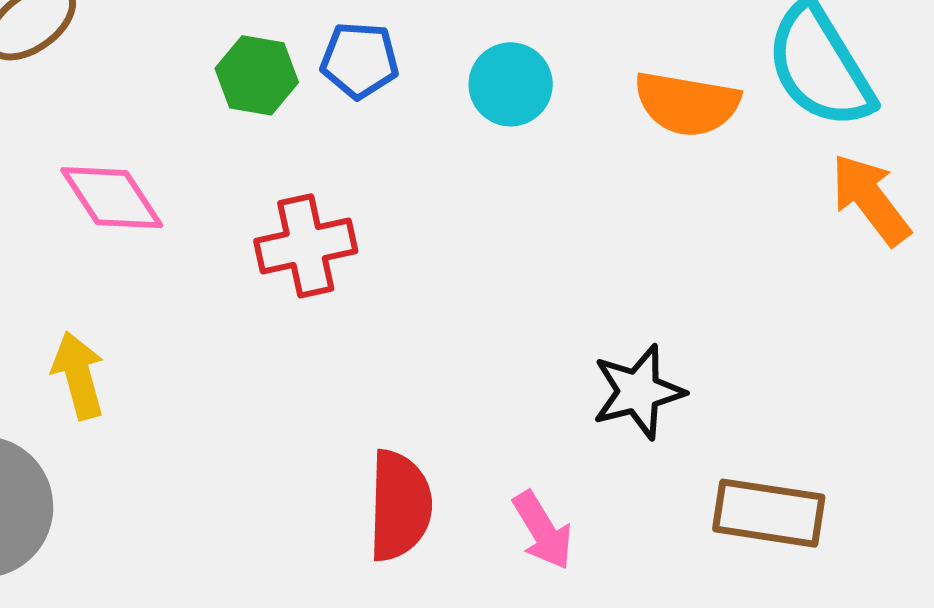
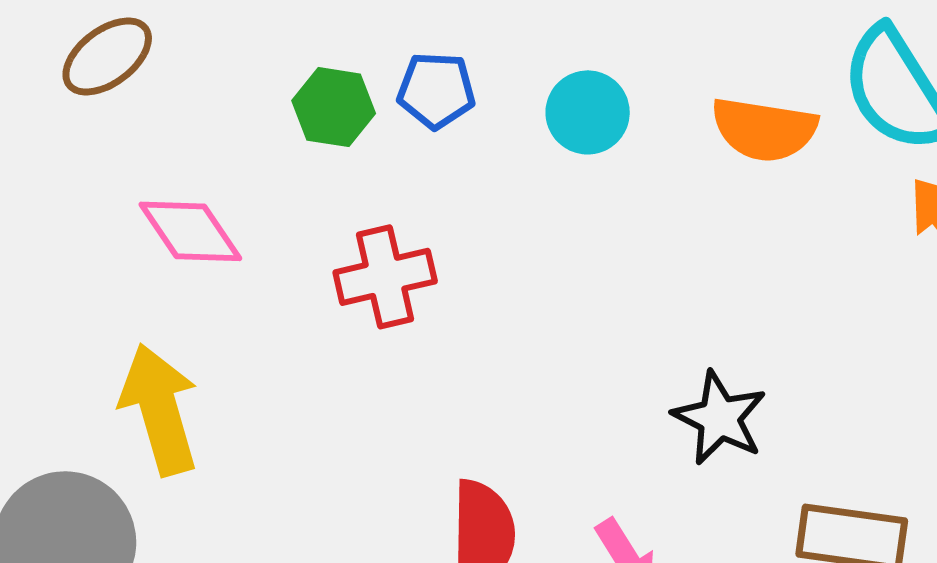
yellow arrow: (78, 375) -> (160, 409), size x1.5
black star: (638, 392) -> (720, 418), turned -30

